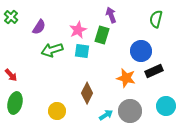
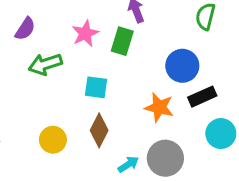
cyan square: (82, 51) -> (96, 87), moved
cyan circle: (166, 106) -> (221, 134), moved
yellow circle: (57, 111) -> (53, 140), moved

